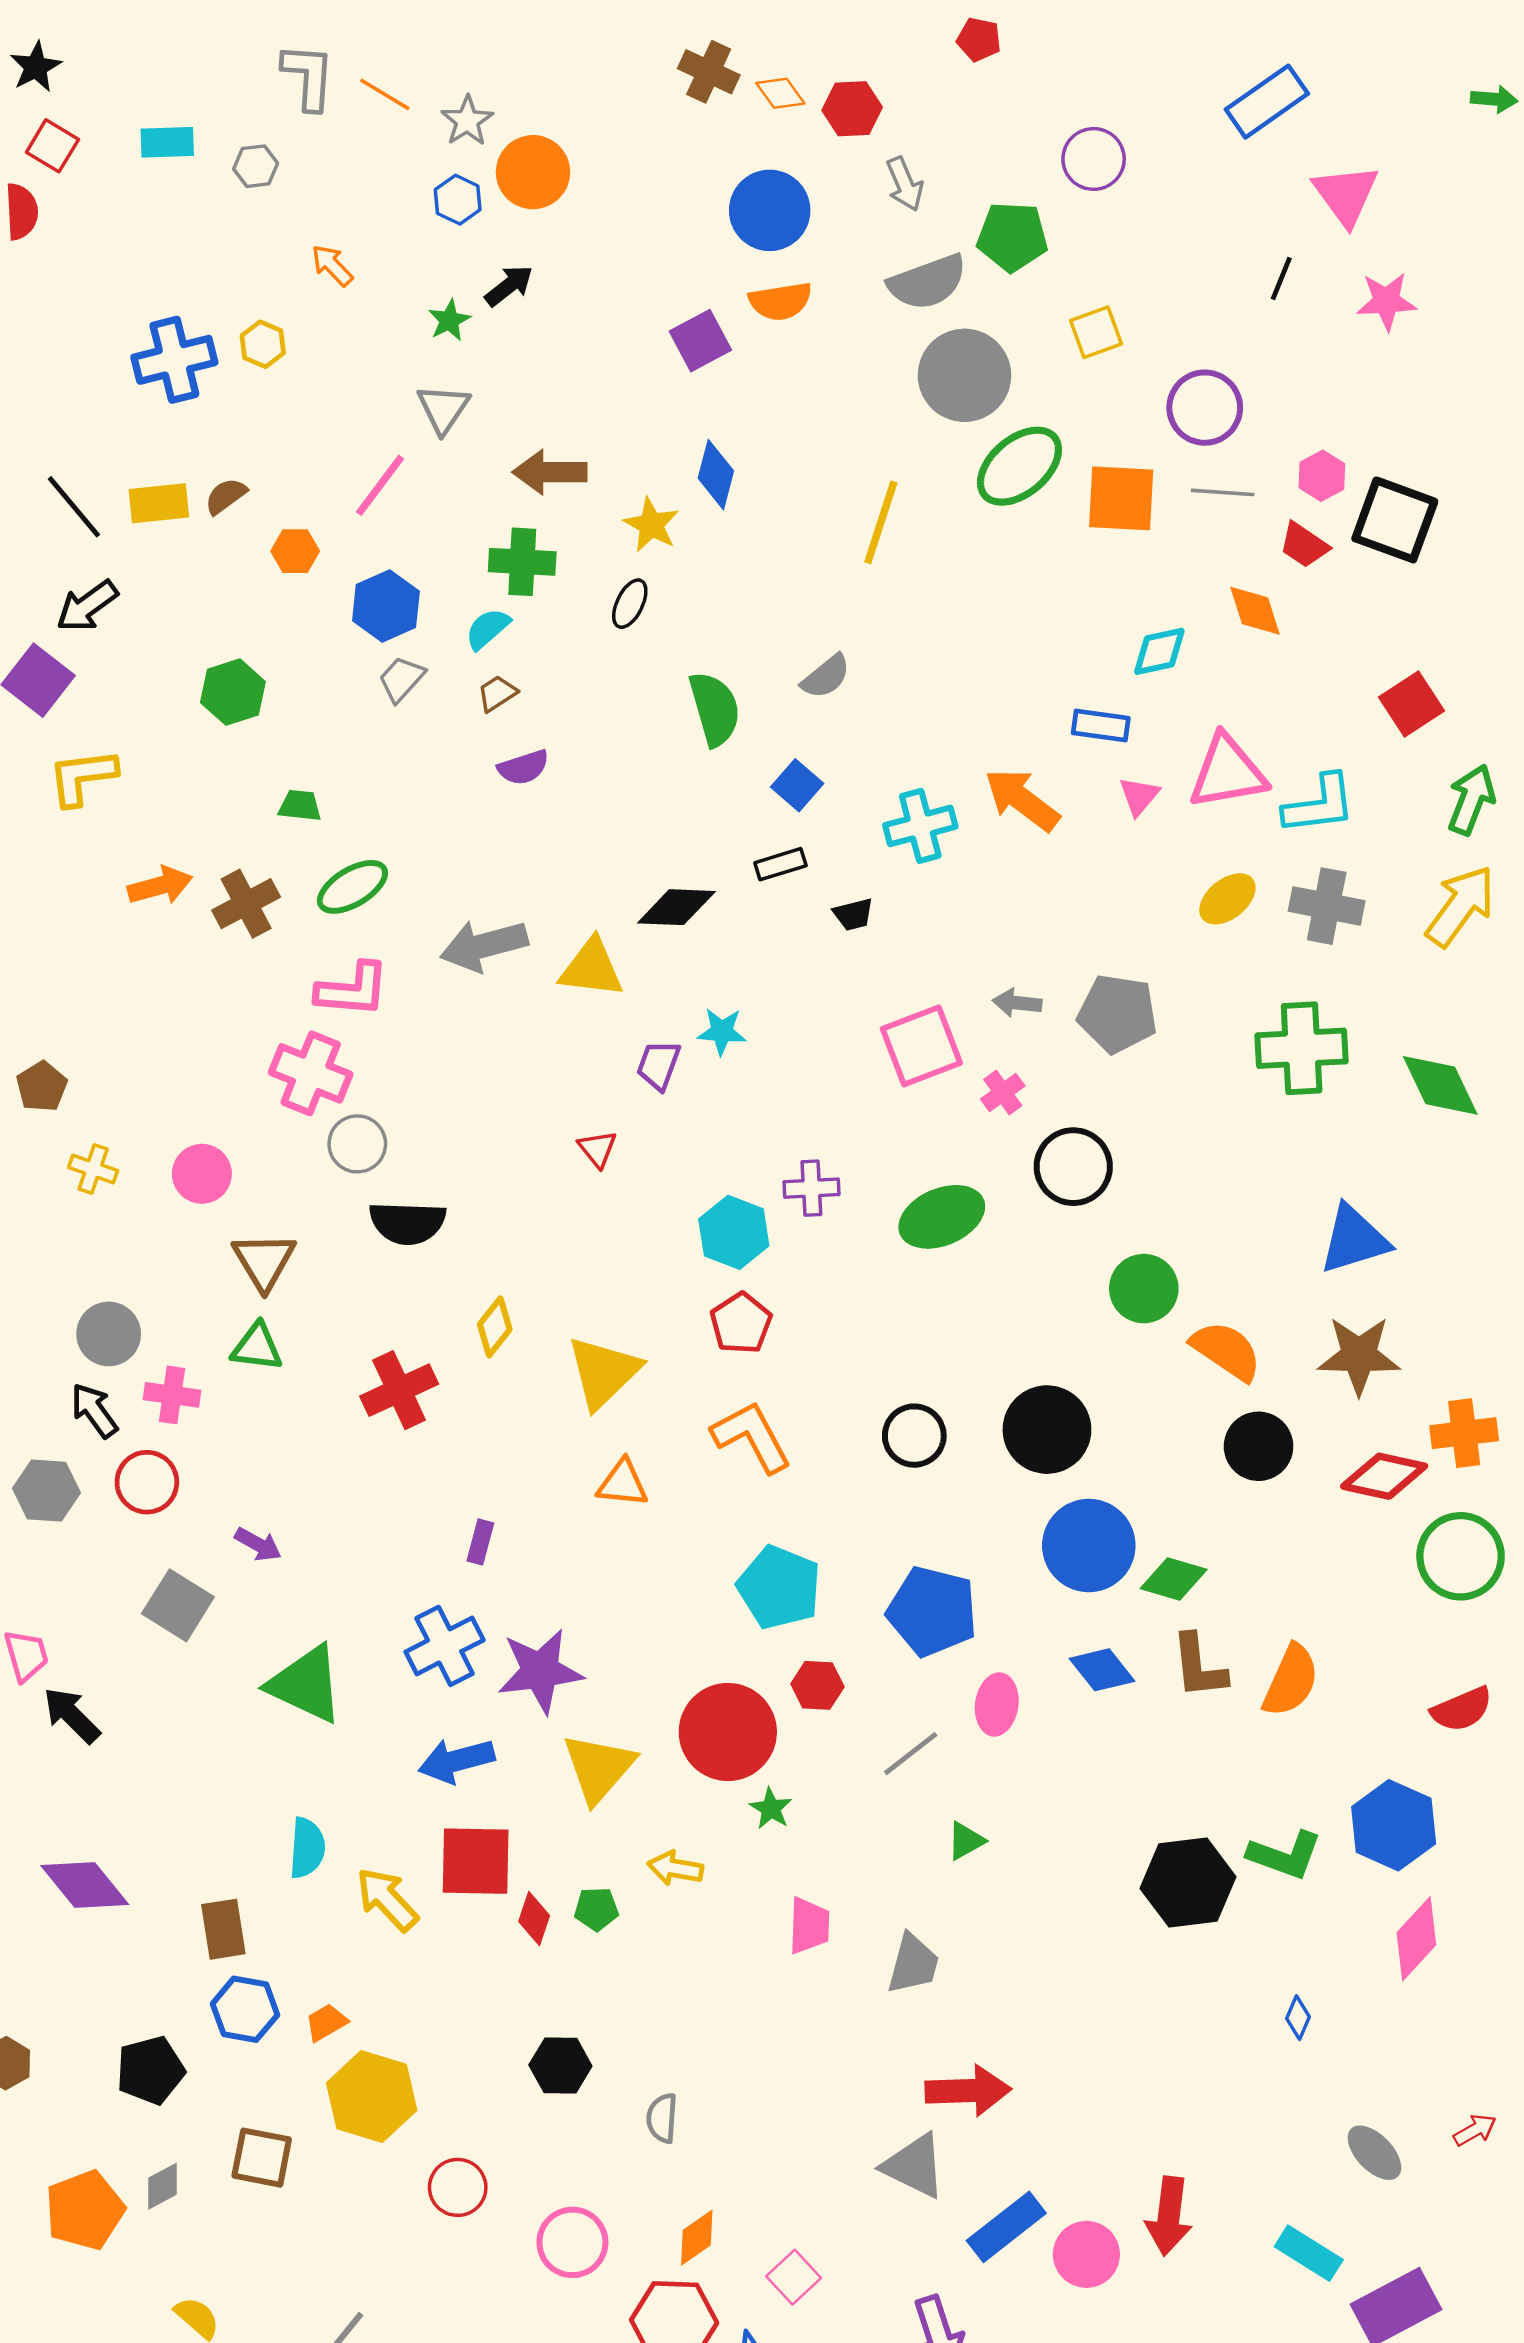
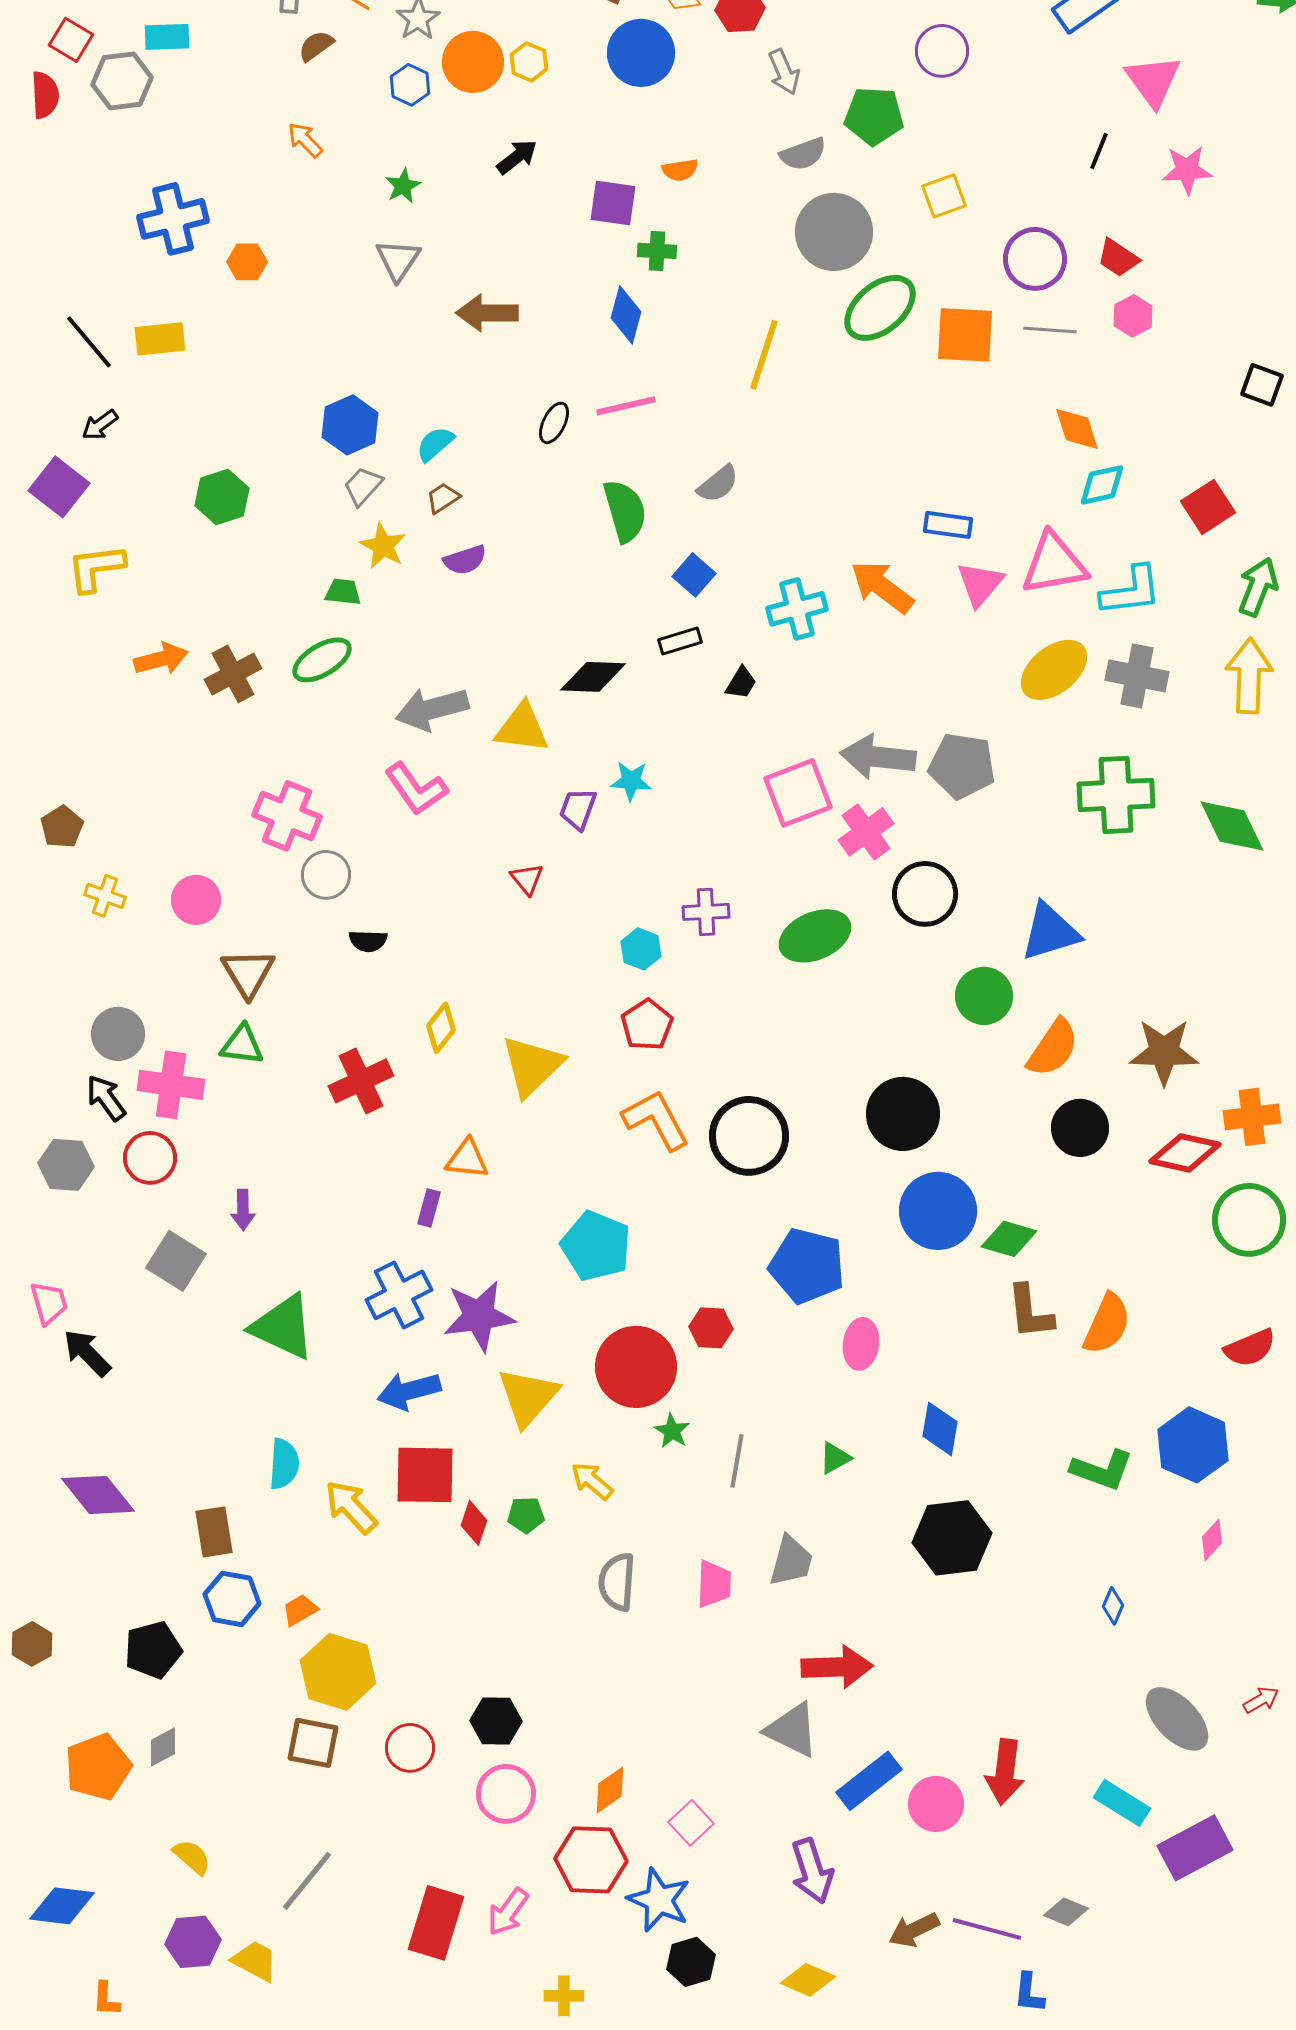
gray hexagon: (256, 166) -> (122, 81), moved, size x1.6
blue circle: (770, 210) -> (641, 53), moved
gray semicircle: (927, 282) -> (803, 154), size x0.7
black arrow: (509, 286) -> (517, 157), moved
orange semicircle: (780, 301) -> (680, 170), size x0.7
purple square: (700, 341) -> (613, 203), turned 36
yellow hexagon: (263, 344) -> (529, 62), moved
pink line: (380, 485) -> (626, 406), moved, turned 40
brown semicircle: (226, 496) -> (316, 46), moved
black square: (1395, 520) -> (1262, 385), moved, size x0.6
yellow star: (651, 525) -> (383, 546), moved
red trapezoid: (1304, 545) -> (1118, 258), moved
orange hexagon: (295, 551) -> (247, 262), moved
green cross: (522, 562) -> (657, 251), moved, size x0.7
black arrow: (87, 606) -> (100, 425), size x0.7
cyan diamond: (1159, 651) -> (1102, 485), moved
pink triangle: (1139, 796) -> (980, 584), size x1.4
green trapezoid: (300, 806) -> (343, 592), moved
yellow ellipse: (1227, 899) -> (1054, 670), size x1.4
yellow arrow: (1461, 906) -> (1249, 676), turned -34
black trapezoid: (853, 914) -> (741, 683), turned -45
pink L-shape: (352, 990) -> (416, 789), moved, turned 50
gray arrow: (1017, 1003) -> (878, 757), size x1.8
pink cross: (1003, 1093) -> (866, 832), size x1.5
black semicircle: (407, 1223) -> (368, 941), size x0.6
cyan hexagon: (734, 1232) -> (641, 949), size x0.7
blue triangle: (1354, 1240) -> (1050, 932), moved
orange semicircle: (1226, 1351) -> (1053, 1048), turned 90
pink cross: (172, 1395) -> (171, 1085), size x1.4
black circle: (914, 1436) -> (749, 1136), moved, size x1.5
orange triangle: (623, 1483) -> (467, 1159), moved
purple arrow: (258, 1544) -> (243, 1210), turned 60
cyan pentagon: (779, 1587) -> (596, 1246), moved
blue diamond: (1102, 1670) -> (940, 1429), moved, turned 48
gray line: (911, 1754) -> (737, 1461), moved, turned -42
yellow arrow: (675, 1868) -> (592, 1481), turned 30
black hexagon: (1188, 1883) -> (952, 1538), moved
pink trapezoid: (809, 1926) -> (714, 1584), moved
pink diamond: (1416, 1939) -> (1212, 1540), size x0.6
black hexagon: (560, 2065) -> (496, 1721), moved
gray semicircle: (662, 2118) -> (617, 1582), moved, size x1.4
gray ellipse: (1374, 2153) -> (1177, 1719), size x1.4
brown square: (262, 2158) -> (313, 1743), moved

